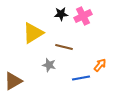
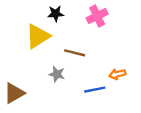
black star: (61, 14) -> (56, 14), moved
orange arrow: (100, 65) -> (117, 74), turned -144

